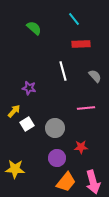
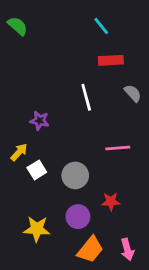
green semicircle: (34, 28) -> (18, 26), moved
gray semicircle: (95, 76) -> (133, 93), moved
yellow star: (15, 169) -> (37, 229), moved
pink arrow: (93, 182) -> (127, 249), size x0.7

